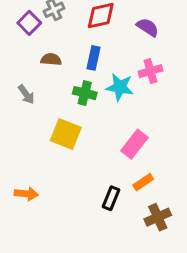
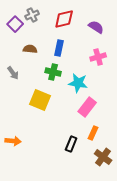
cyan star: (120, 87) -> (78, 83), moved
orange rectangle: (143, 182) -> (93, 133), turned -32
brown cross: (158, 217) -> (103, 157), turned -30

